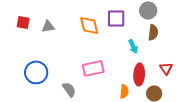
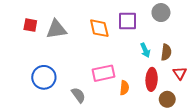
gray triangle: (48, 26) -> (56, 29), size x1.5
brown semicircle: (153, 32) -> (166, 52), moved
orange semicircle: (124, 91) -> (124, 88), moved

